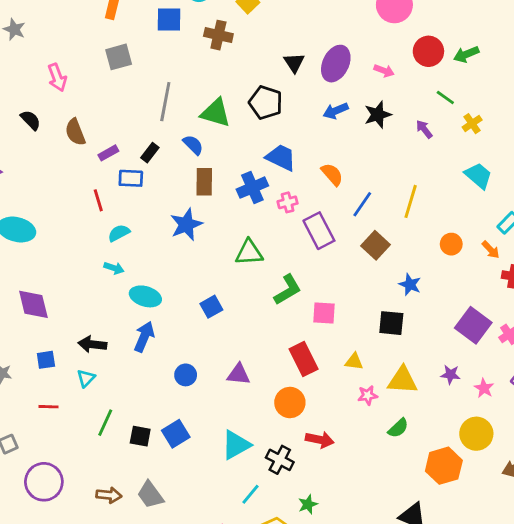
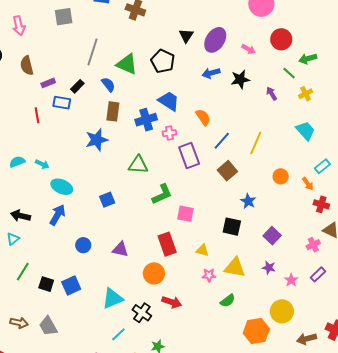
green arrow: (466, 54) -> (308, 59), moved
cyan semicircle: (119, 233) -> (17, 162), moved
purple square: (473, 325) -> (272, 236), moved, size x0.7

